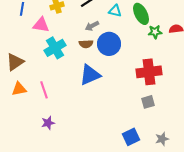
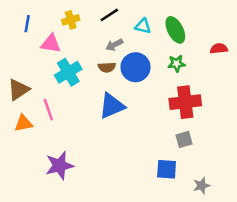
green star: (155, 32) -> (177, 63), moved
pink line: (44, 90) -> (48, 110), moved
purple star: (48, 123) -> (60, 166), size x1.6
blue square: (131, 137) -> (167, 169), moved, turned 30

